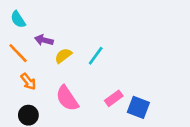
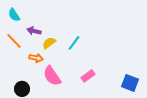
orange arrow: (28, 82) -> (36, 58), moved, turned -40
blue square: (138, 107) -> (130, 83), moved

